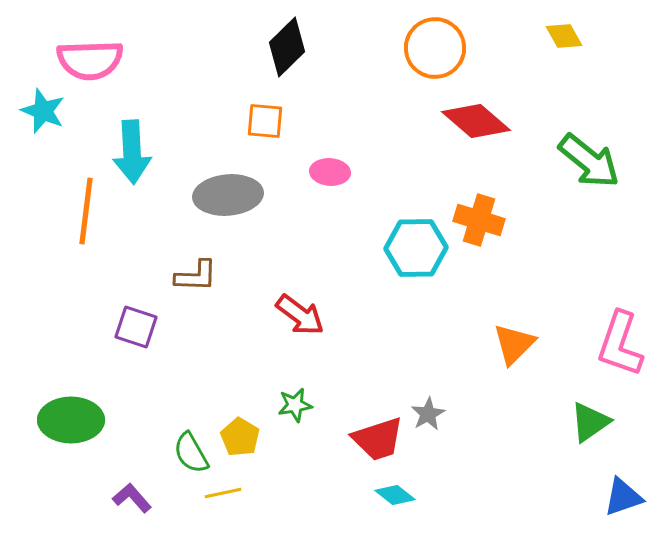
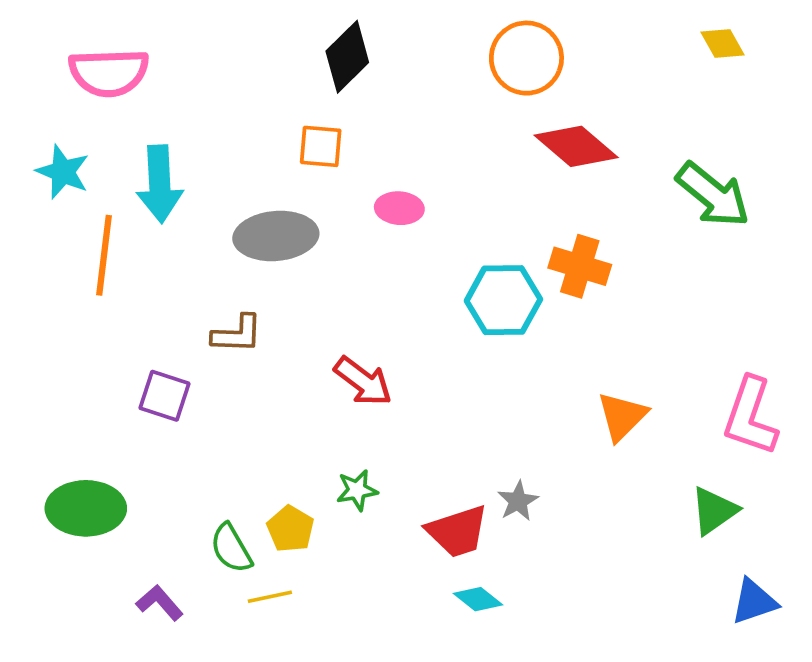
yellow diamond: (564, 36) -> (723, 44), moved
cyan star: (43, 111) -> (63, 172), moved

